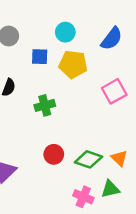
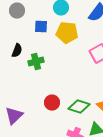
green cross: (45, 105) -> (36, 62), moved

